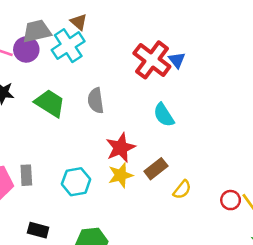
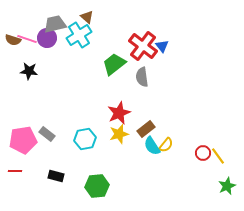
gray semicircle: (96, 101) -> (142, 77), moved
green trapezoid: (50, 103) -> (114, 64), moved, turned -70
cyan semicircle: (164, 115) -> (152, 146), moved
gray rectangle: (26, 175) -> (47, 134), turned -49

